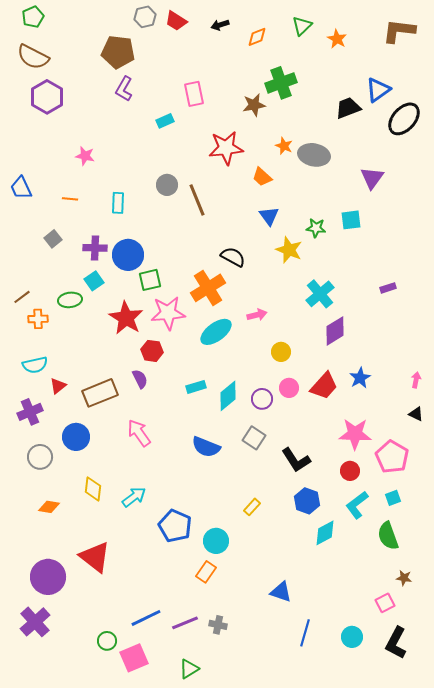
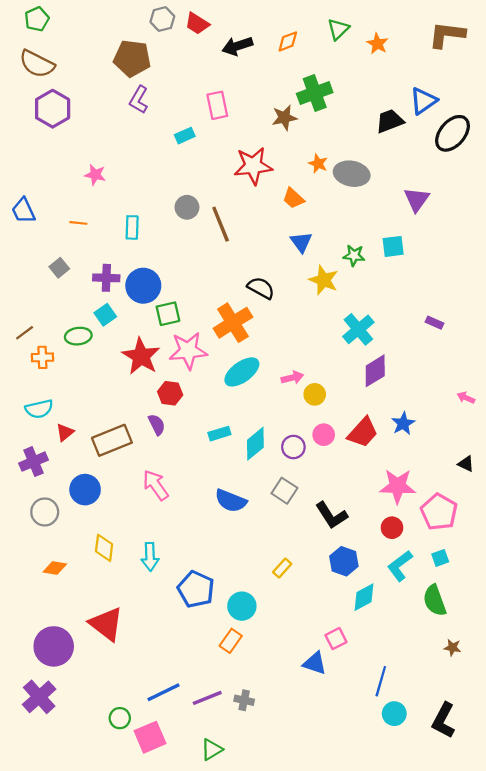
black arrow: (220, 25) -> (237, 46), moved, size x1.5
purple rectangle: (388, 288) -> (435, 323), turned 42
pink arrow: (257, 315) -> (292, 378), moved
pink arrow: (416, 380) -> (466, 398), moved, turned -77
cyan arrow: (134, 497) -> (150, 557), turned 125
pink square: (385, 603) -> (336, 639), moved
blue line: (305, 633) -> (381, 681), moved

